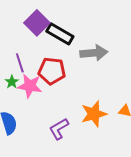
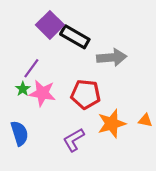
purple line: (20, 63) -> (31, 68), turned 54
red pentagon: (52, 71) -> (86, 94), moved

